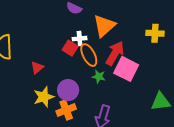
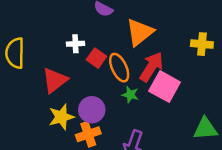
white cross: (80, 39) -> (75, 44), moved
red triangle: (37, 68) -> (55, 80), size x1.6

